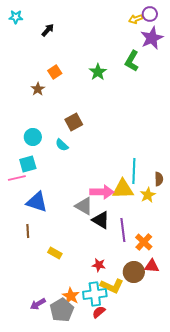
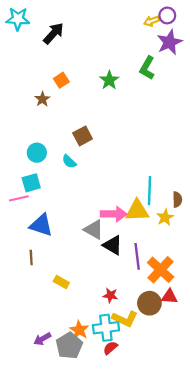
cyan star: (16, 17) -> (18, 19), size x1.5
black arrow: (48, 30) -> (54, 33), size x1.5
orange cross: (144, 242) -> (161, 270), size x1.4

